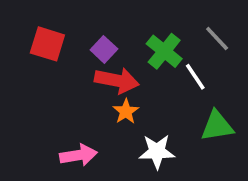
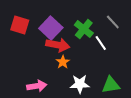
purple square: (104, 49) -> (51, 28), size x1.6
green triangle: (217, 126) -> (111, 85), moved

